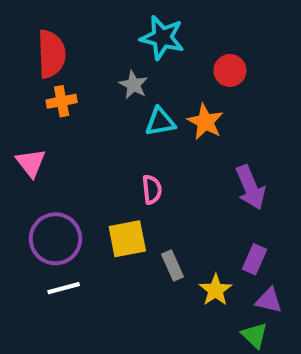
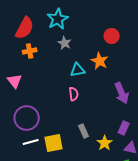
cyan star: (162, 38) -> (58, 19), moved, turned 30
red semicircle: (51, 54) -> (25, 28), turned 30
cyan triangle: (160, 122) -> (78, 70), moved
yellow square: (127, 239) -> (54, 143), moved

